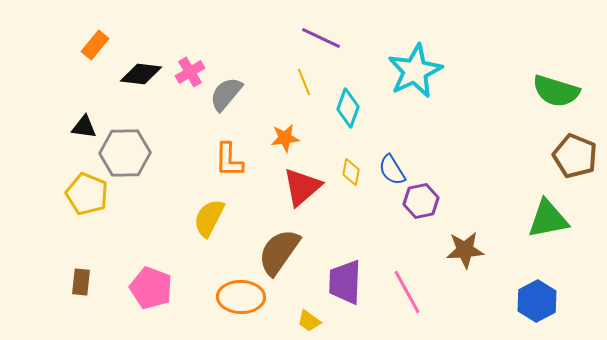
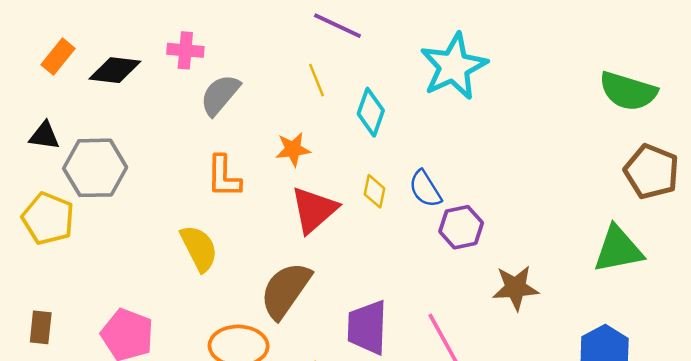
orange rectangle: (95, 45) -> (58, 57), moved
pink cross: (190, 72) -> (185, 50), moved, turned 36
yellow semicircle: (209, 218) -> (199, 248), turned 126

